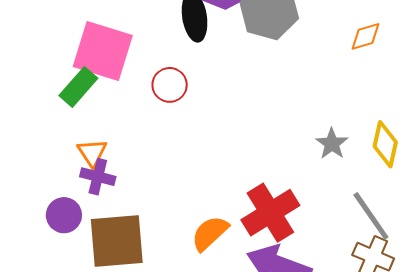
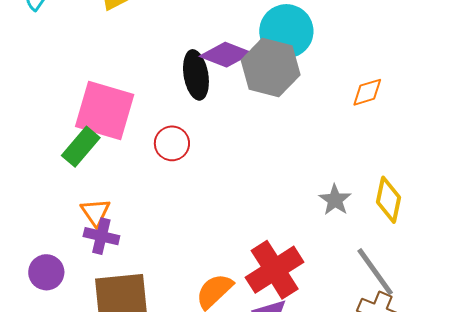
purple circle: (64, 215) -> (46, 272), moved

